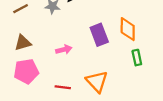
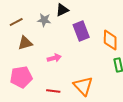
purple rectangle: (99, 35) -> (81, 31), moved
brown triangle: (23, 43) -> (25, 43), moved

